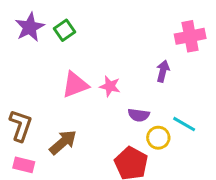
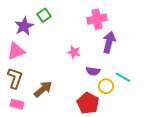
purple star: (30, 27) -> (24, 26), moved
pink cross: (190, 36) -> (97, 19), moved
purple arrow: (163, 71) -> (109, 42), size x1.5
pink triangle: (75, 85) -> (16, 51), moved

